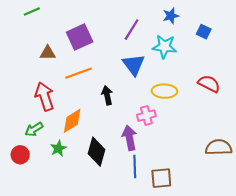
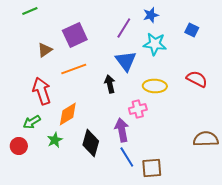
blue star: (171, 16) -> (151, 15), moved
brown triangle: (48, 53) -> (45, 50), turned -35
black arrow: (107, 95) -> (110, 84), moved
blue line: (135, 166) -> (127, 157), turned -30

